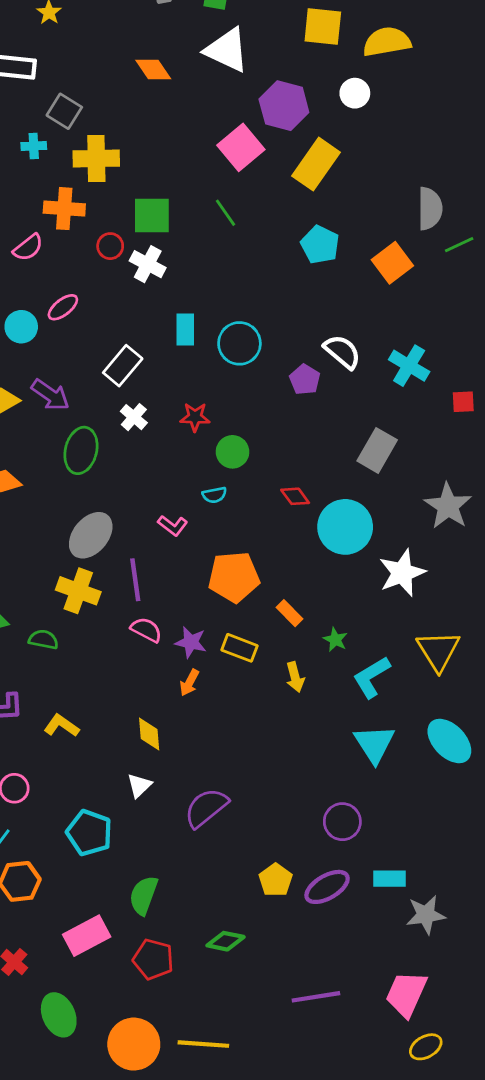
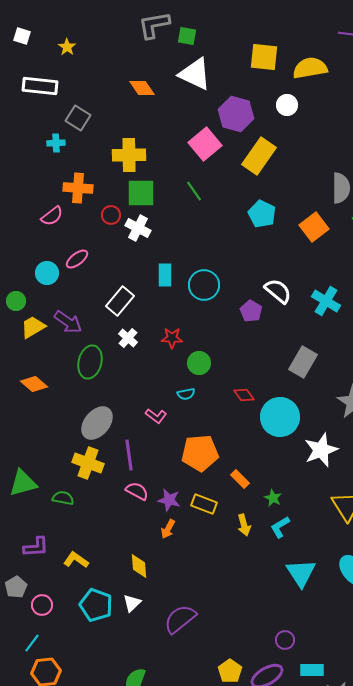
yellow cross: (96, 159) -> (129, 155), moved
cyan L-shape: (372, 677) -> (280, 527), moved, size x0.7
purple circle: (342, 822) -> (285, 640), moved, size x0.7
cyan pentagon: (89, 833) -> (96, 605), moved

